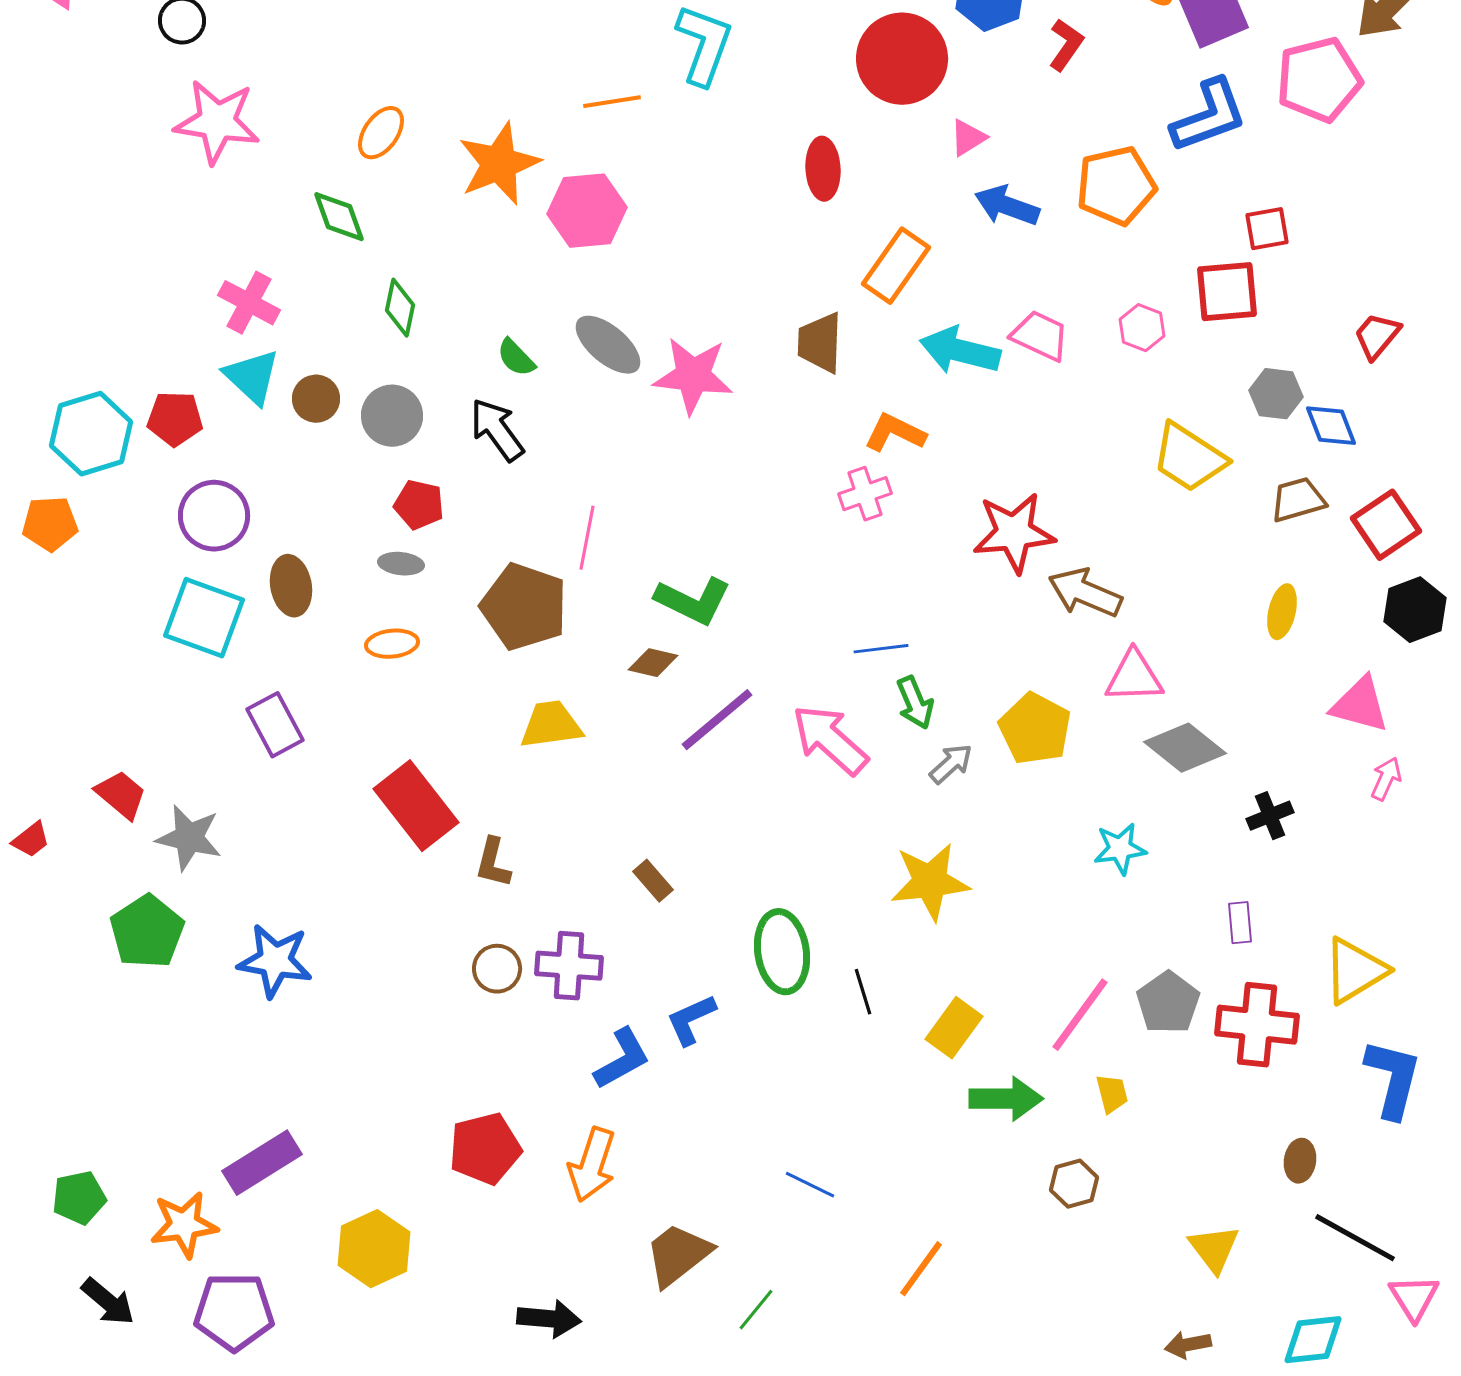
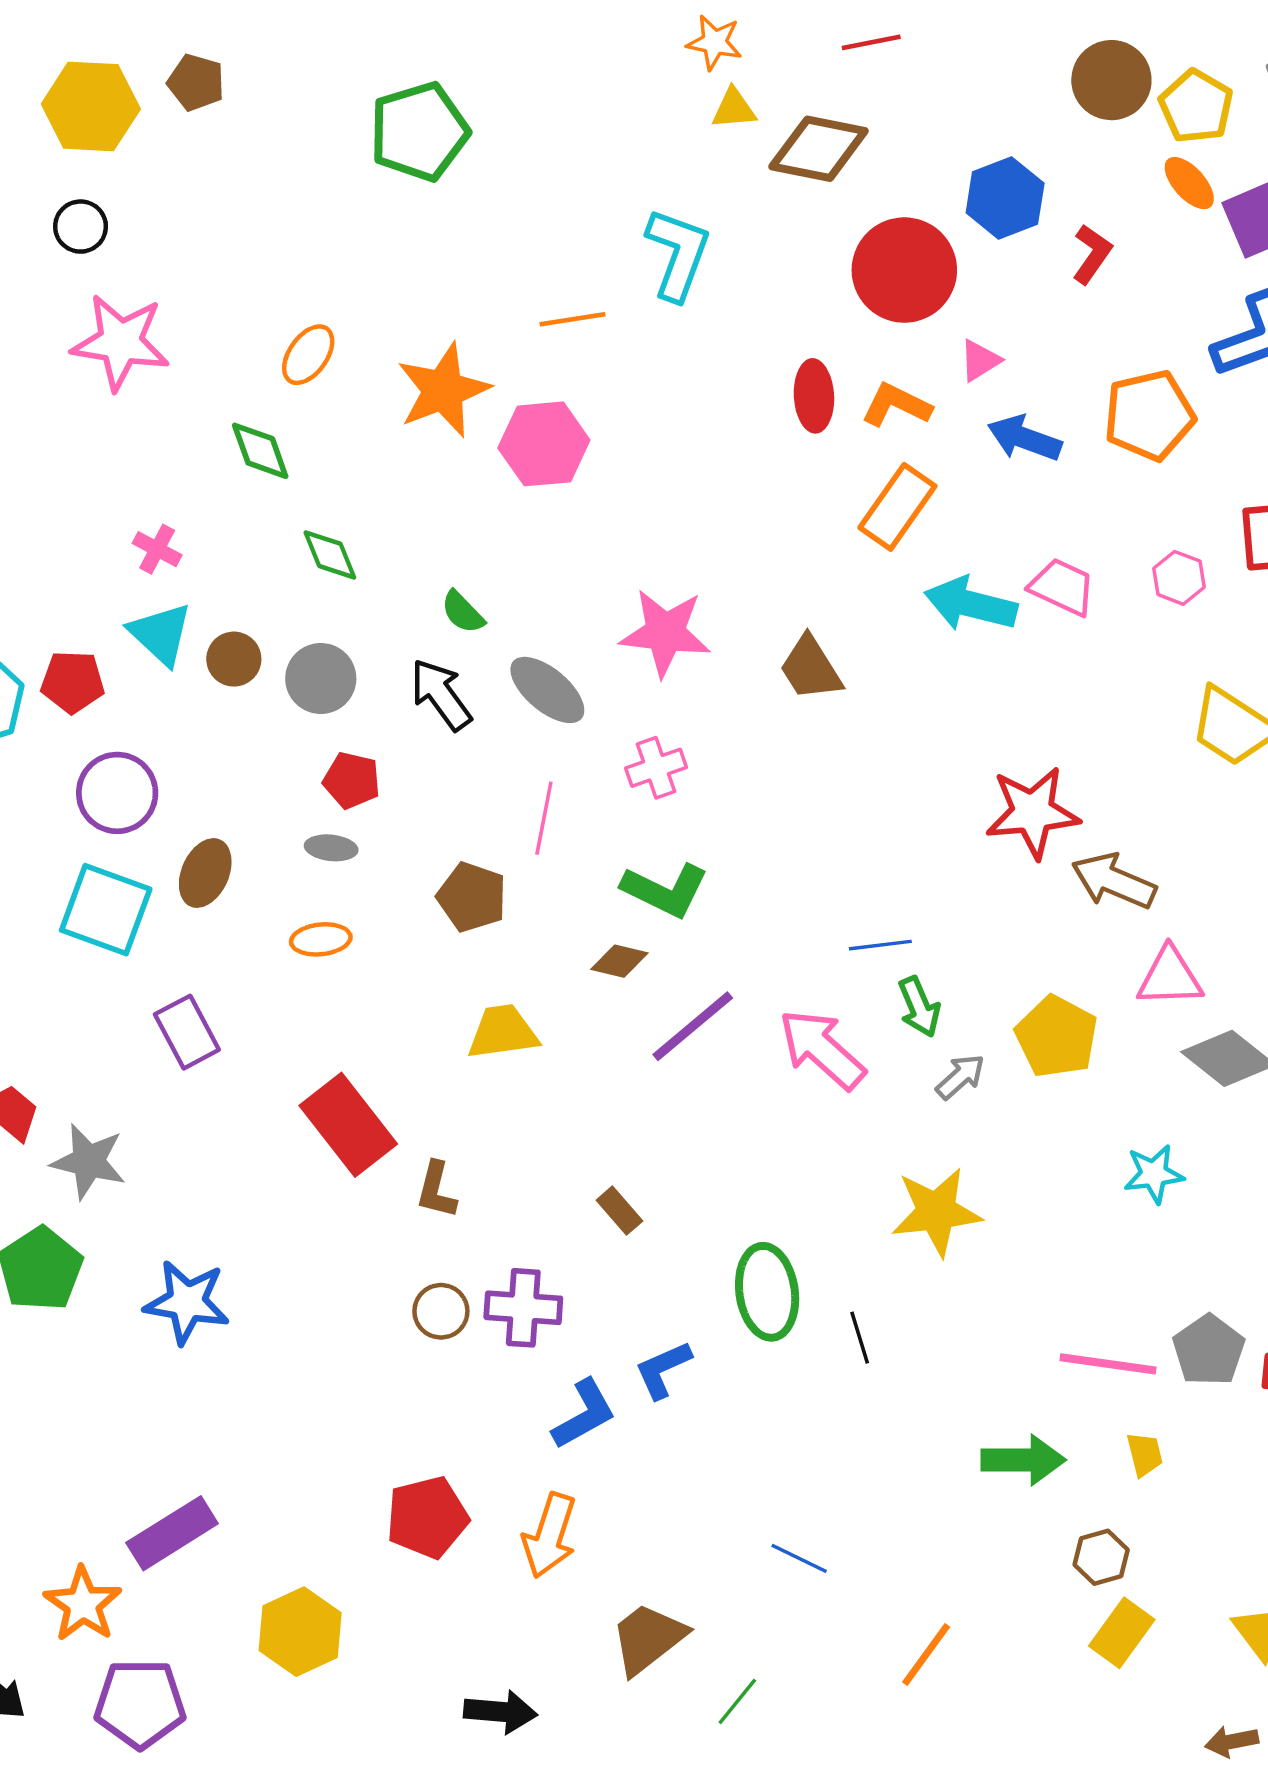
pink cross: (249, 303) -> (157, 549), size x0.7
green diamond: (400, 308) -> (330, 555), turned -34
brown trapezoid: (820, 343) -> (811, 668), moved, turned -34
gray ellipse: (608, 345) -> (547, 690), moved
orange L-shape: (895, 433) -> (896, 405), moved
pink cross: (865, 494) -> (656, 768), moved
brown ellipse: (291, 586) -> (205, 873), turned 34
brown pentagon: (524, 607) -> (472, 897), size x0.7
pink line: (1080, 1015) -> (1108, 1364), turned 62
yellow rectangle: (954, 1028) -> (1122, 1633), moved
orange star: (184, 1225) -> (83, 1604), turned -30

